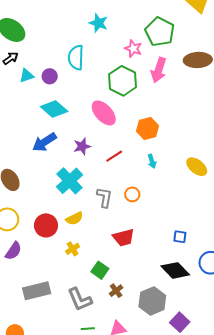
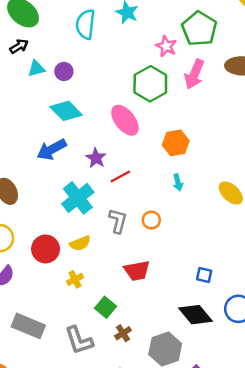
cyan semicircle: (76, 58) -> (86, 24), moved
purple star: (82, 146) -> (96, 158), turned -30
red line: (114, 156) -> (120, 177), moved
gray rectangle: (37, 291) -> (28, 326), turned 32

